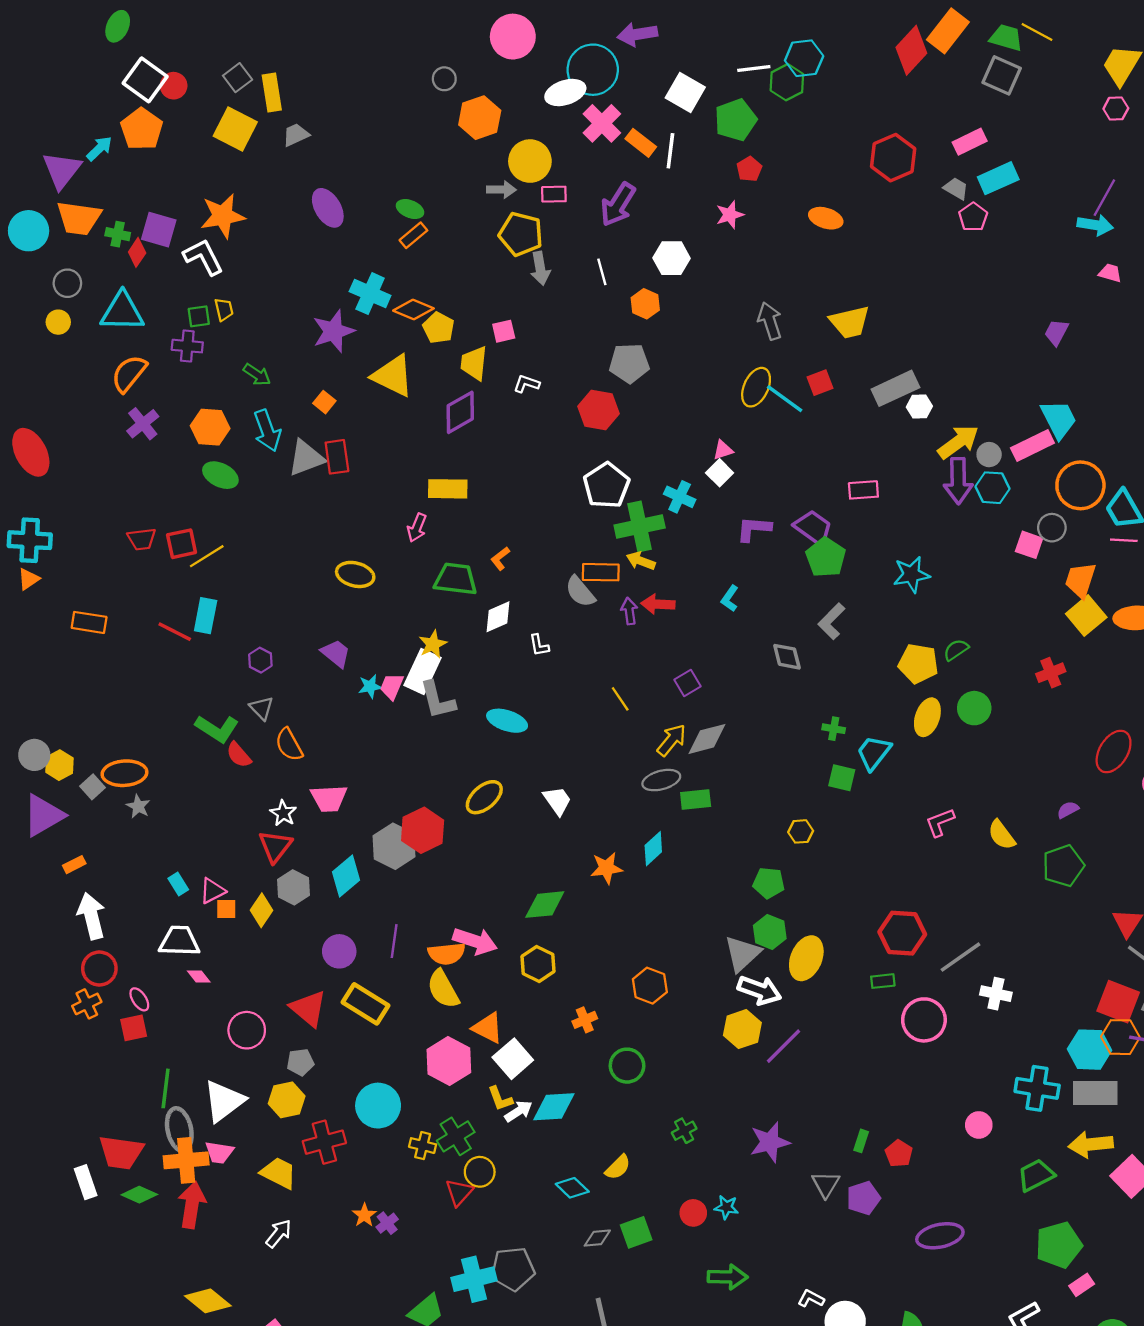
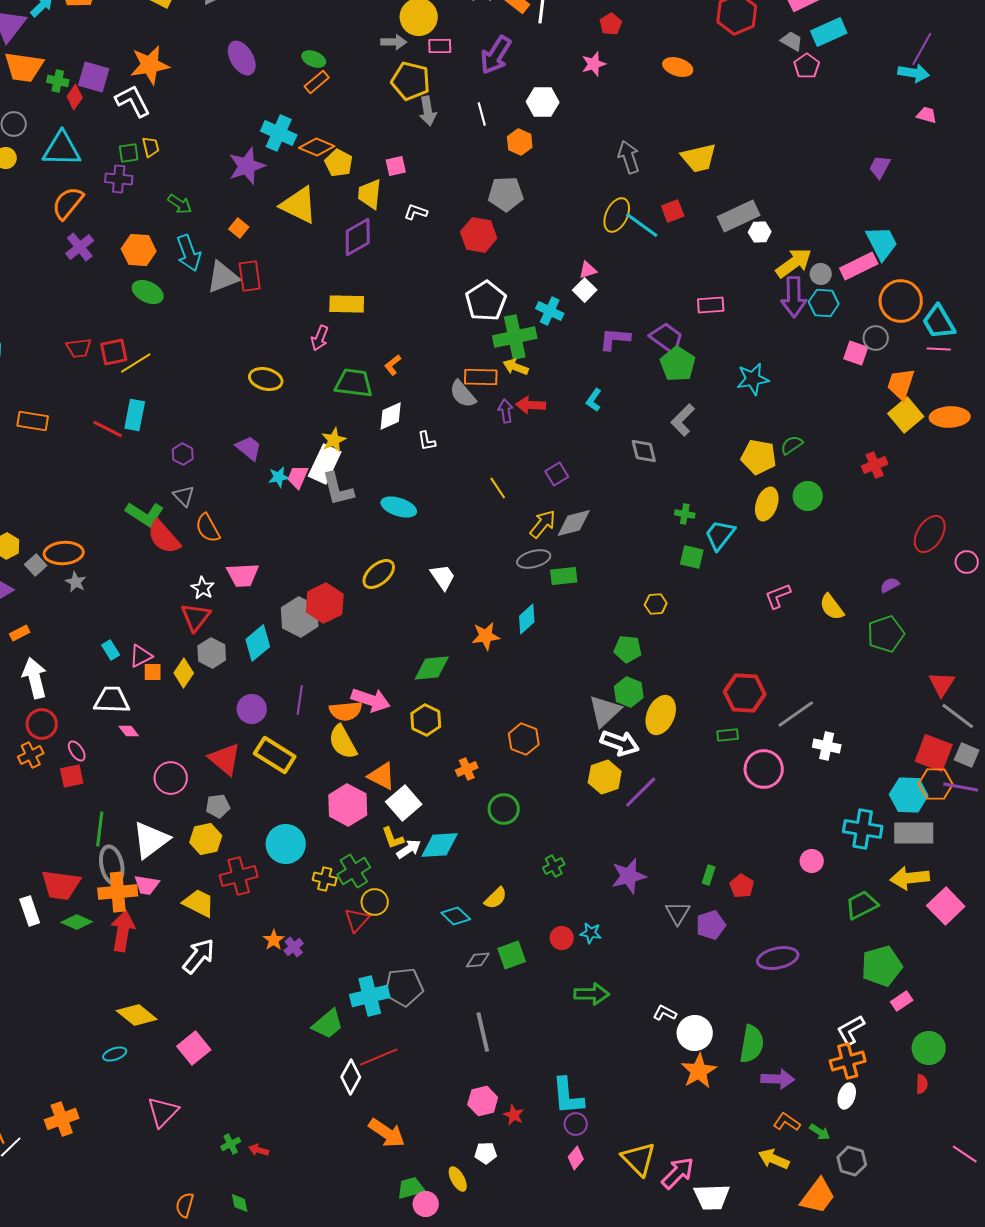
red semicircle: (239, 755) -> (164, 537), size x1.5
white arrow: (279, 1233) -> (199, 956), size x1.4

